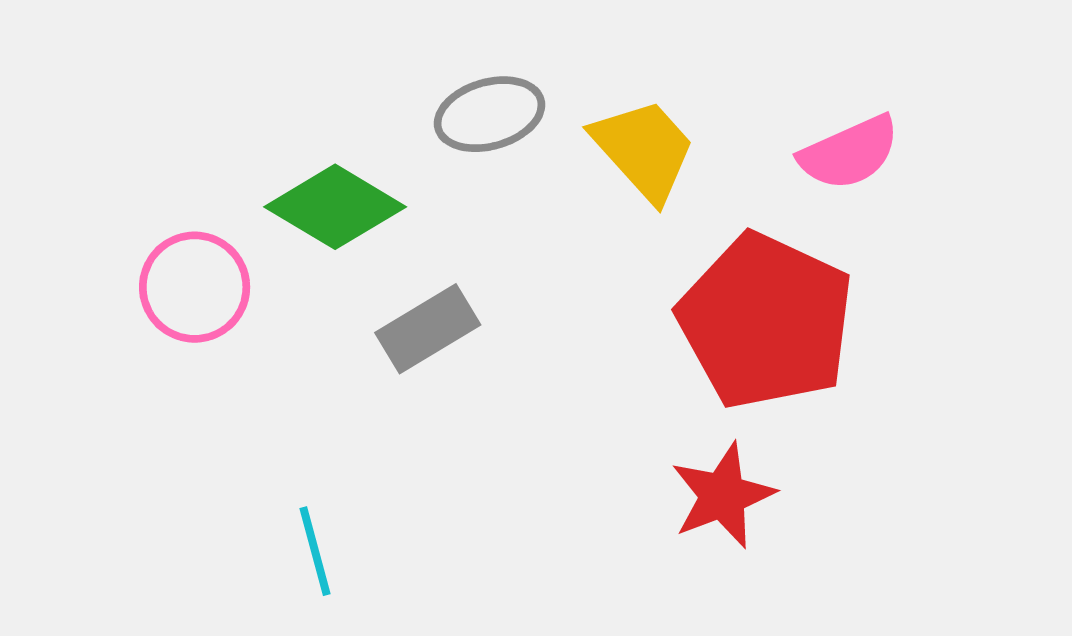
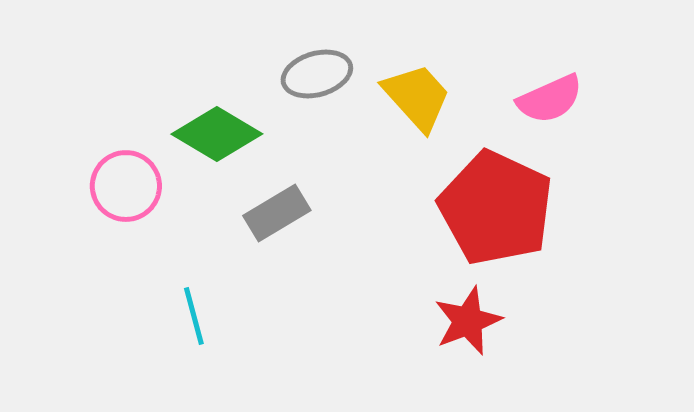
cyan line: (315, 551) -> (194, 316), moved

